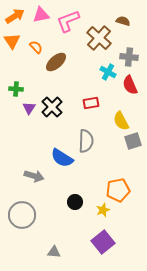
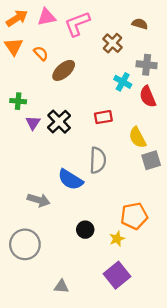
brown cross: (99, 38) -> (112, 43), size x0.7

